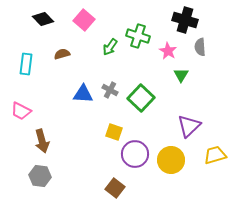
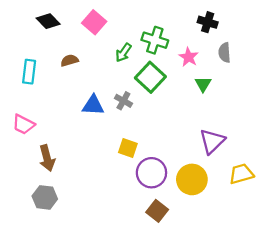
black cross: (185, 20) -> (208, 22), size x0.7
green square: (141, 98) -> (150, 77), moved
brown square: (115, 188) -> (157, 211), moved

